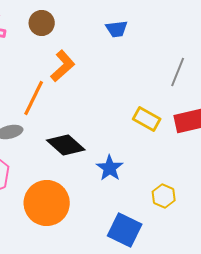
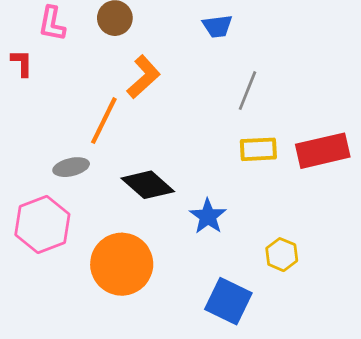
gray line: (178, 72) -> (247, 91), moved
yellow rectangle: (147, 119) -> (258, 149), turned -32

